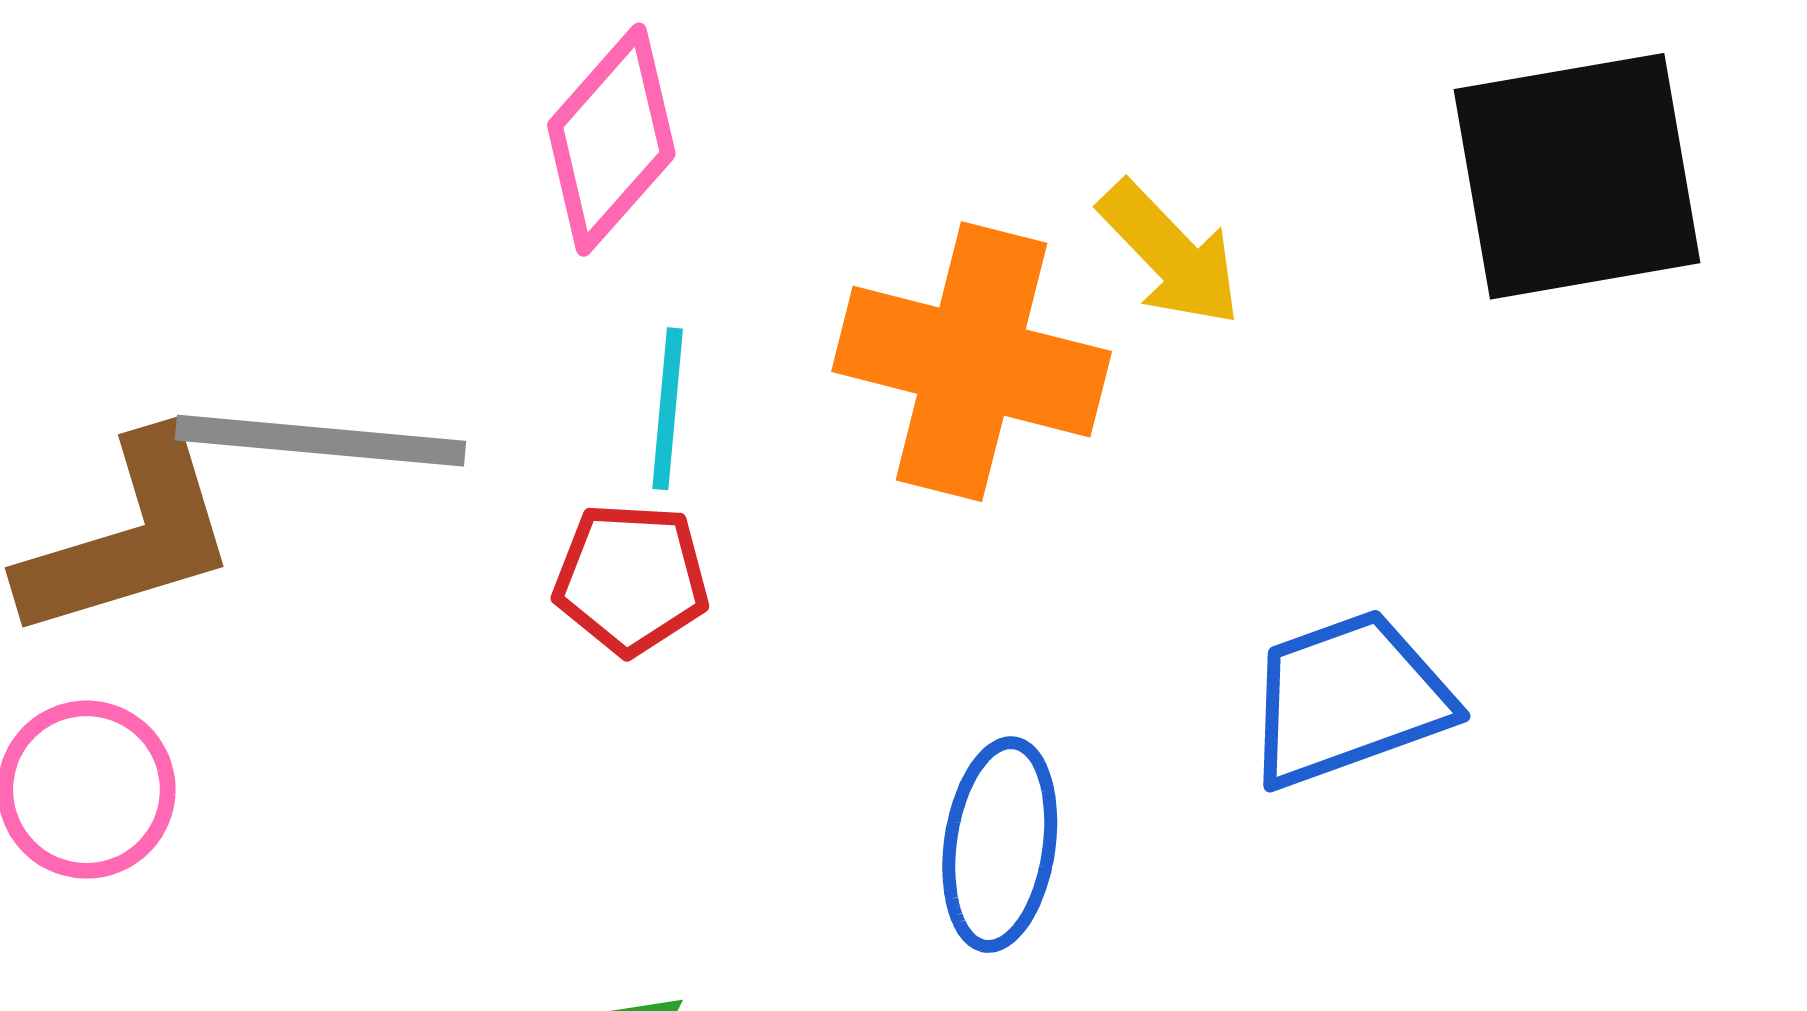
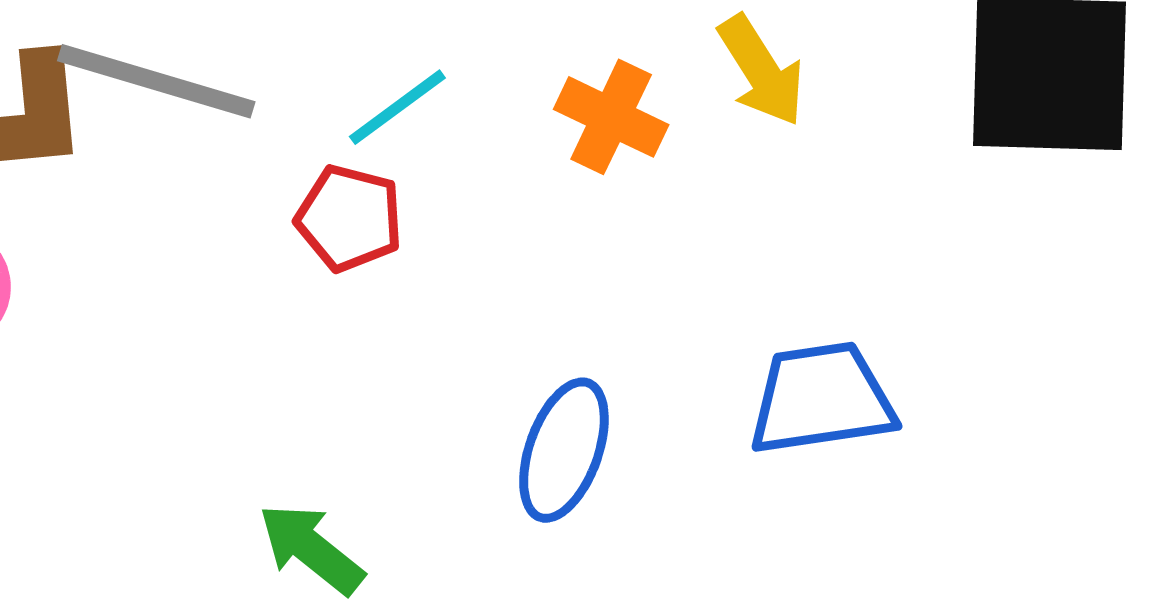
orange cross: (972, 362) -> (611, 117), size x0.6
cyan line: (668, 409) -> (397, 107), turned 37

